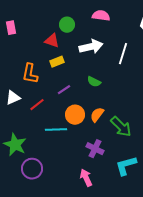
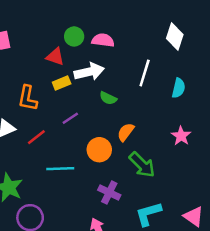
pink semicircle: (101, 16) -> (103, 40), moved
white arrow: (91, 47) -> (89, 72), moved
green semicircle: (94, 82) -> (108, 98), moved
orange circle: (75, 115) -> (99, 150), moved
orange semicircle: (97, 115) -> (126, 132), moved

